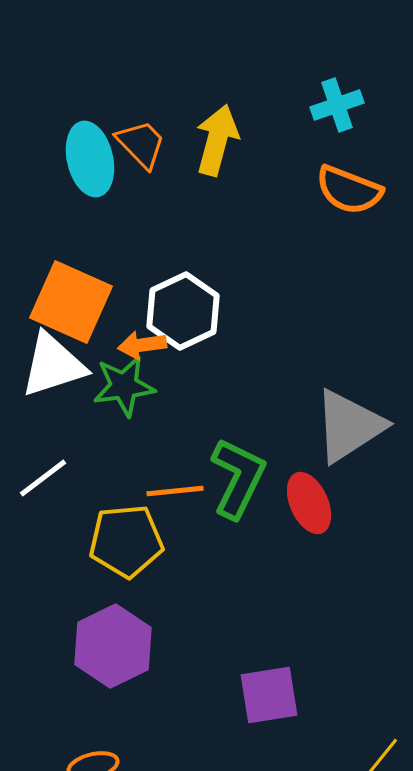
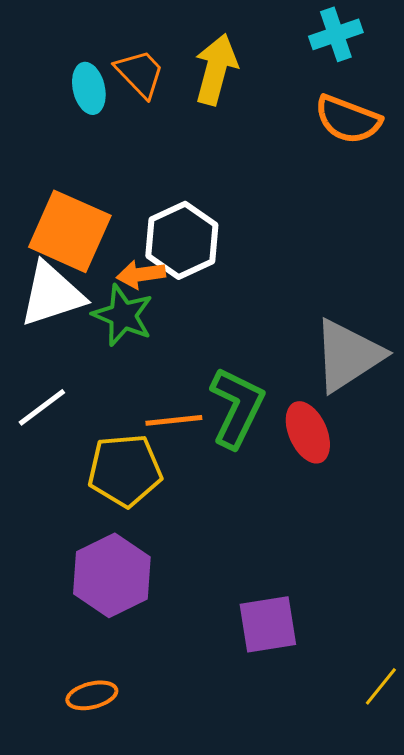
cyan ellipse: (90, 159) -> (89, 88), size x0.7
green star: (124, 386) -> (123, 315), turned 30

